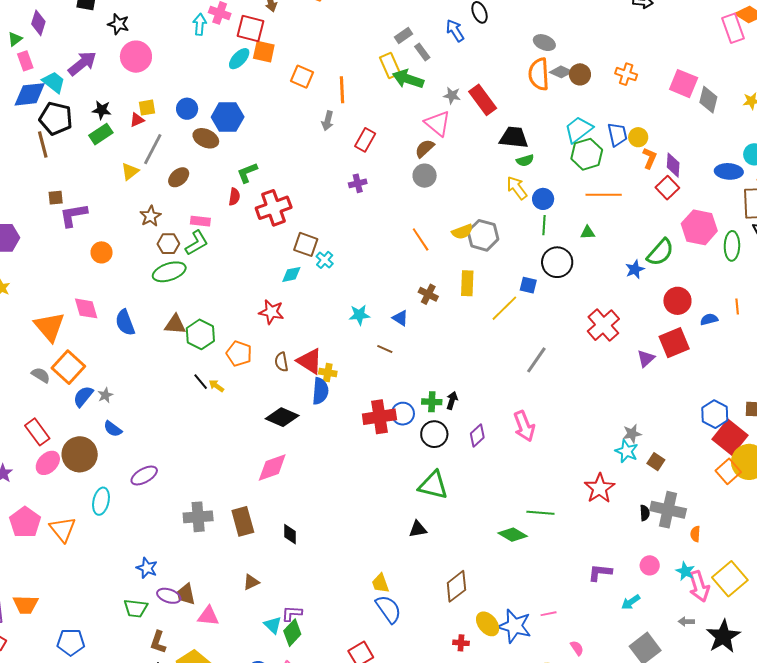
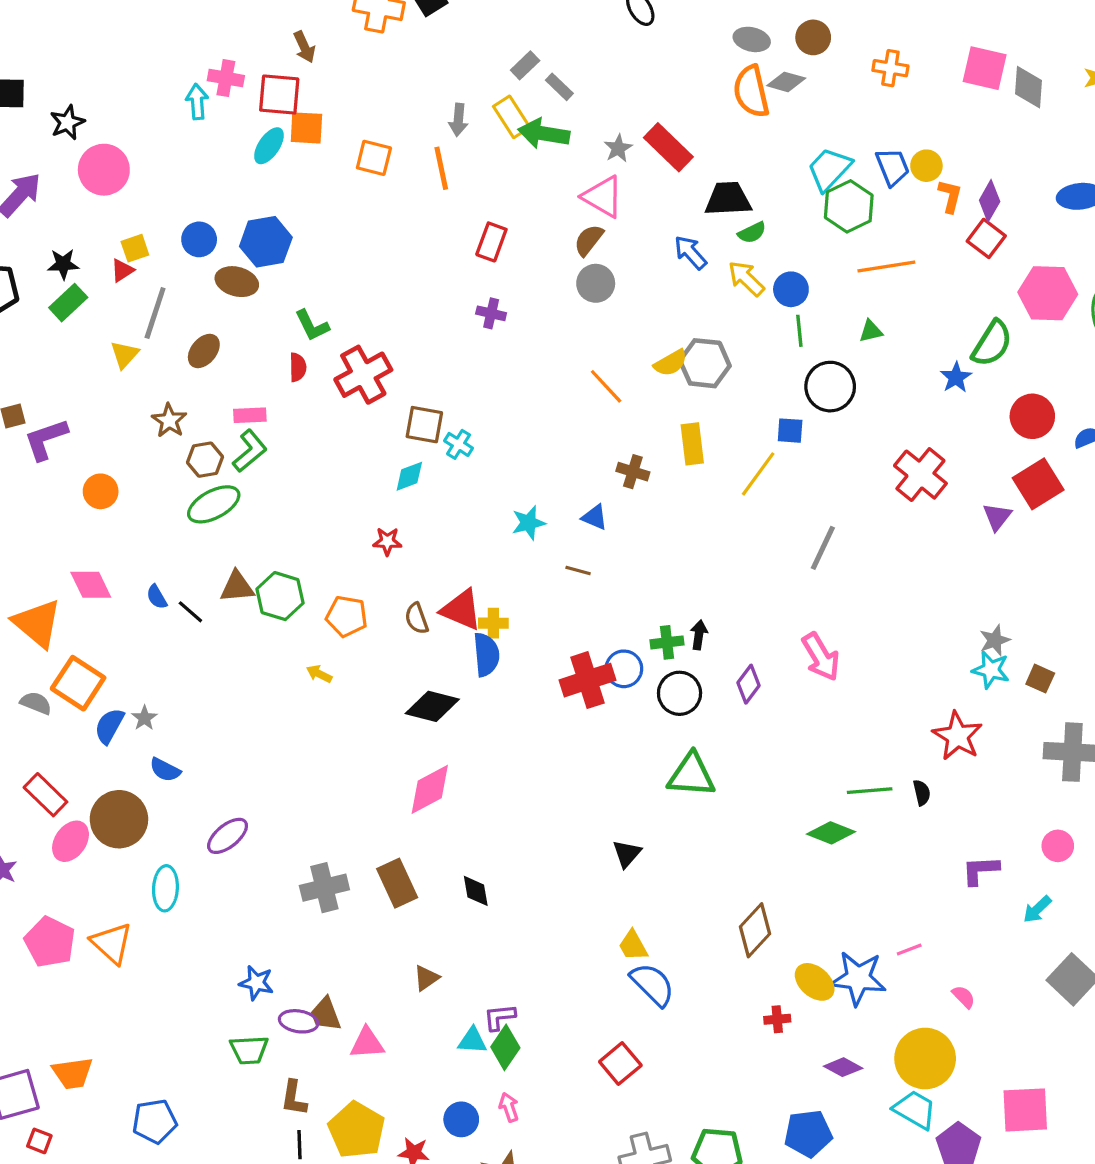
black star: (118, 24) -> (67, 122), turned -30
blue arrow: (455, 31) -> (690, 252), moved
brown circle: (580, 74) -> (813, 37), moved
gray star: (452, 95) -> (618, 148), turned -30
gray arrow: (328, 121) -> (458, 120), moved
purple diamond: (673, 165) -> (990, 201), turned 35
green L-shape: (247, 173) -> (312, 325), turned -85
purple cross: (358, 183) -> (491, 313), turned 36
red star: (271, 312) -> (387, 541), size x0.7
blue semicircle: (125, 323) -> (157, 597), size x0.6
black line: (201, 382) -> (190, 612), moved
black semicircle: (645, 513) -> (922, 793), moved
black triangle: (418, 529) -> (627, 854), moved, turned -30
cyan triangle: (273, 625) -> (472, 1041), turned -30

